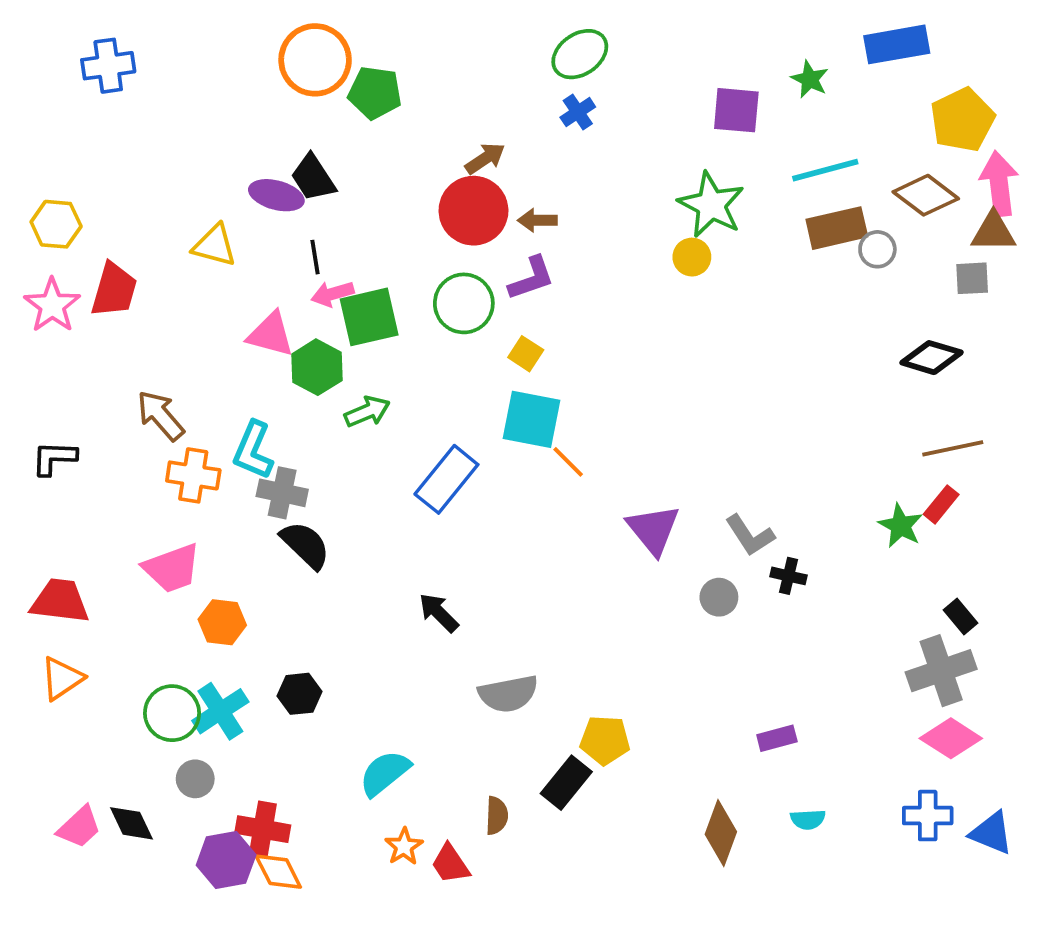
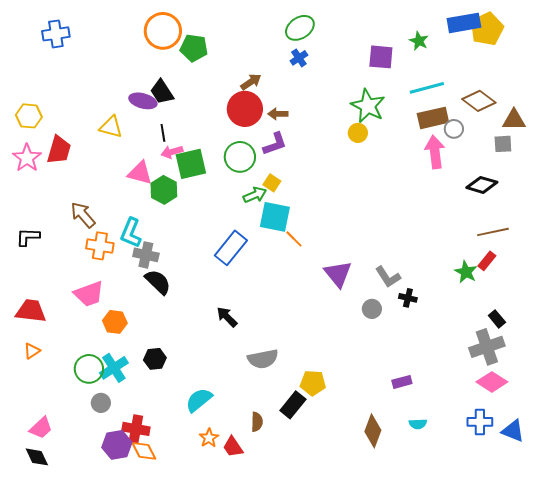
yellow pentagon: (962, 120) -> (487, 29), moved
pink arrow: (999, 184) -> (435, 152), moved
green arrow: (367, 412) -> (255, 195), moved
orange triangle: (62, 678) -> (32, 351), size x0.7
black diamond: (131, 823) -> (37, 457), moved

